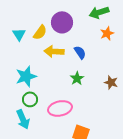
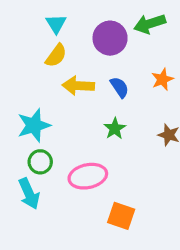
purple circle: (62, 22) -> (110, 38), moved
orange star: (107, 33) -> (162, 79), moved
cyan triangle: (19, 34) -> (56, 24), moved

